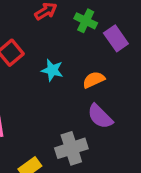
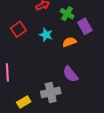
cyan star: (52, 70) -> (46, 35), moved
orange semicircle: (94, 80) -> (69, 42), moved

